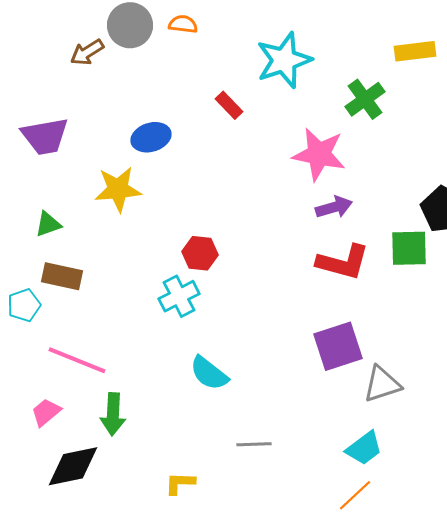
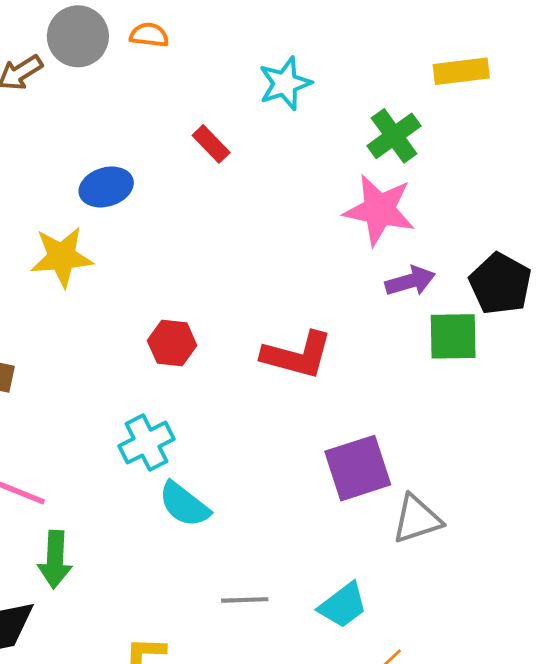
cyan star: (284, 60) -> (285, 83), size x0.7
pink star: (319, 154) -> (379, 210), moved
purple arrow: (334, 207) -> (410, 281), moved
red L-shape: (343, 262) -> (297, 355), moved
cyan cross: (179, 296) -> (147, 443), moved
cyan trapezoid: (364, 448) -> (343, 605), moved

